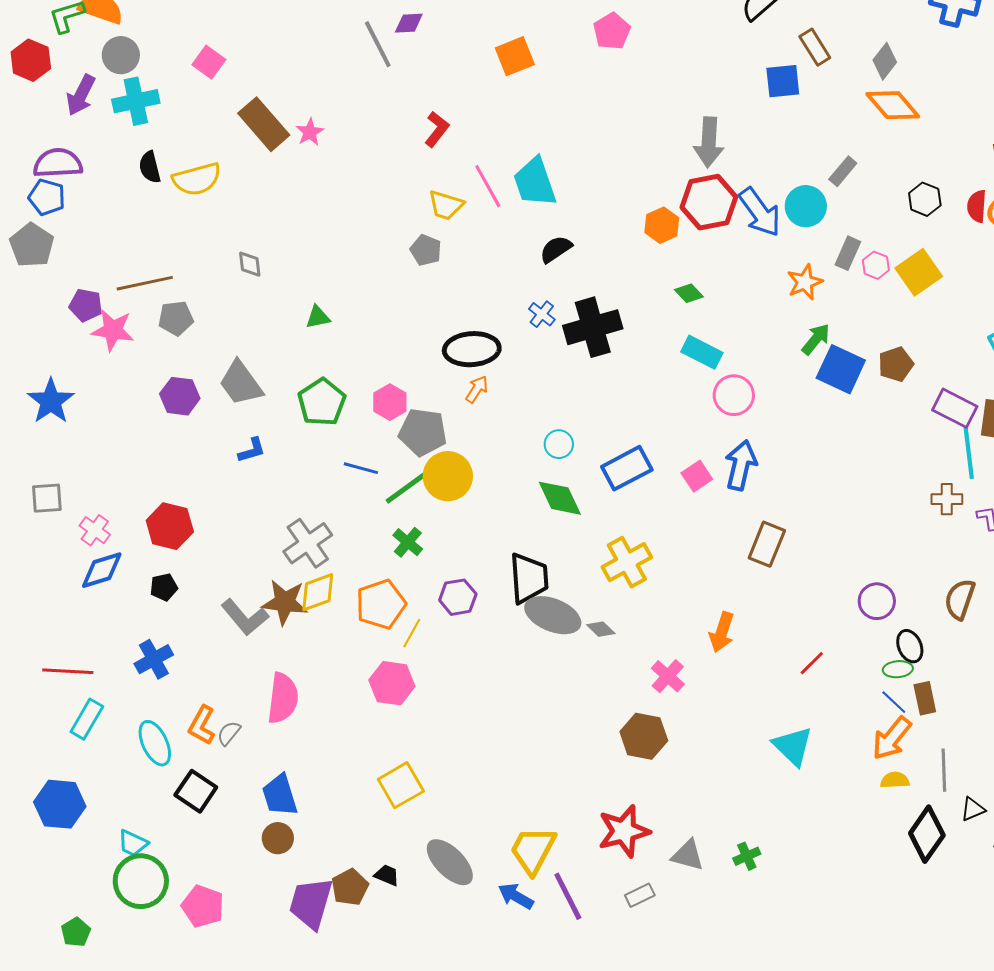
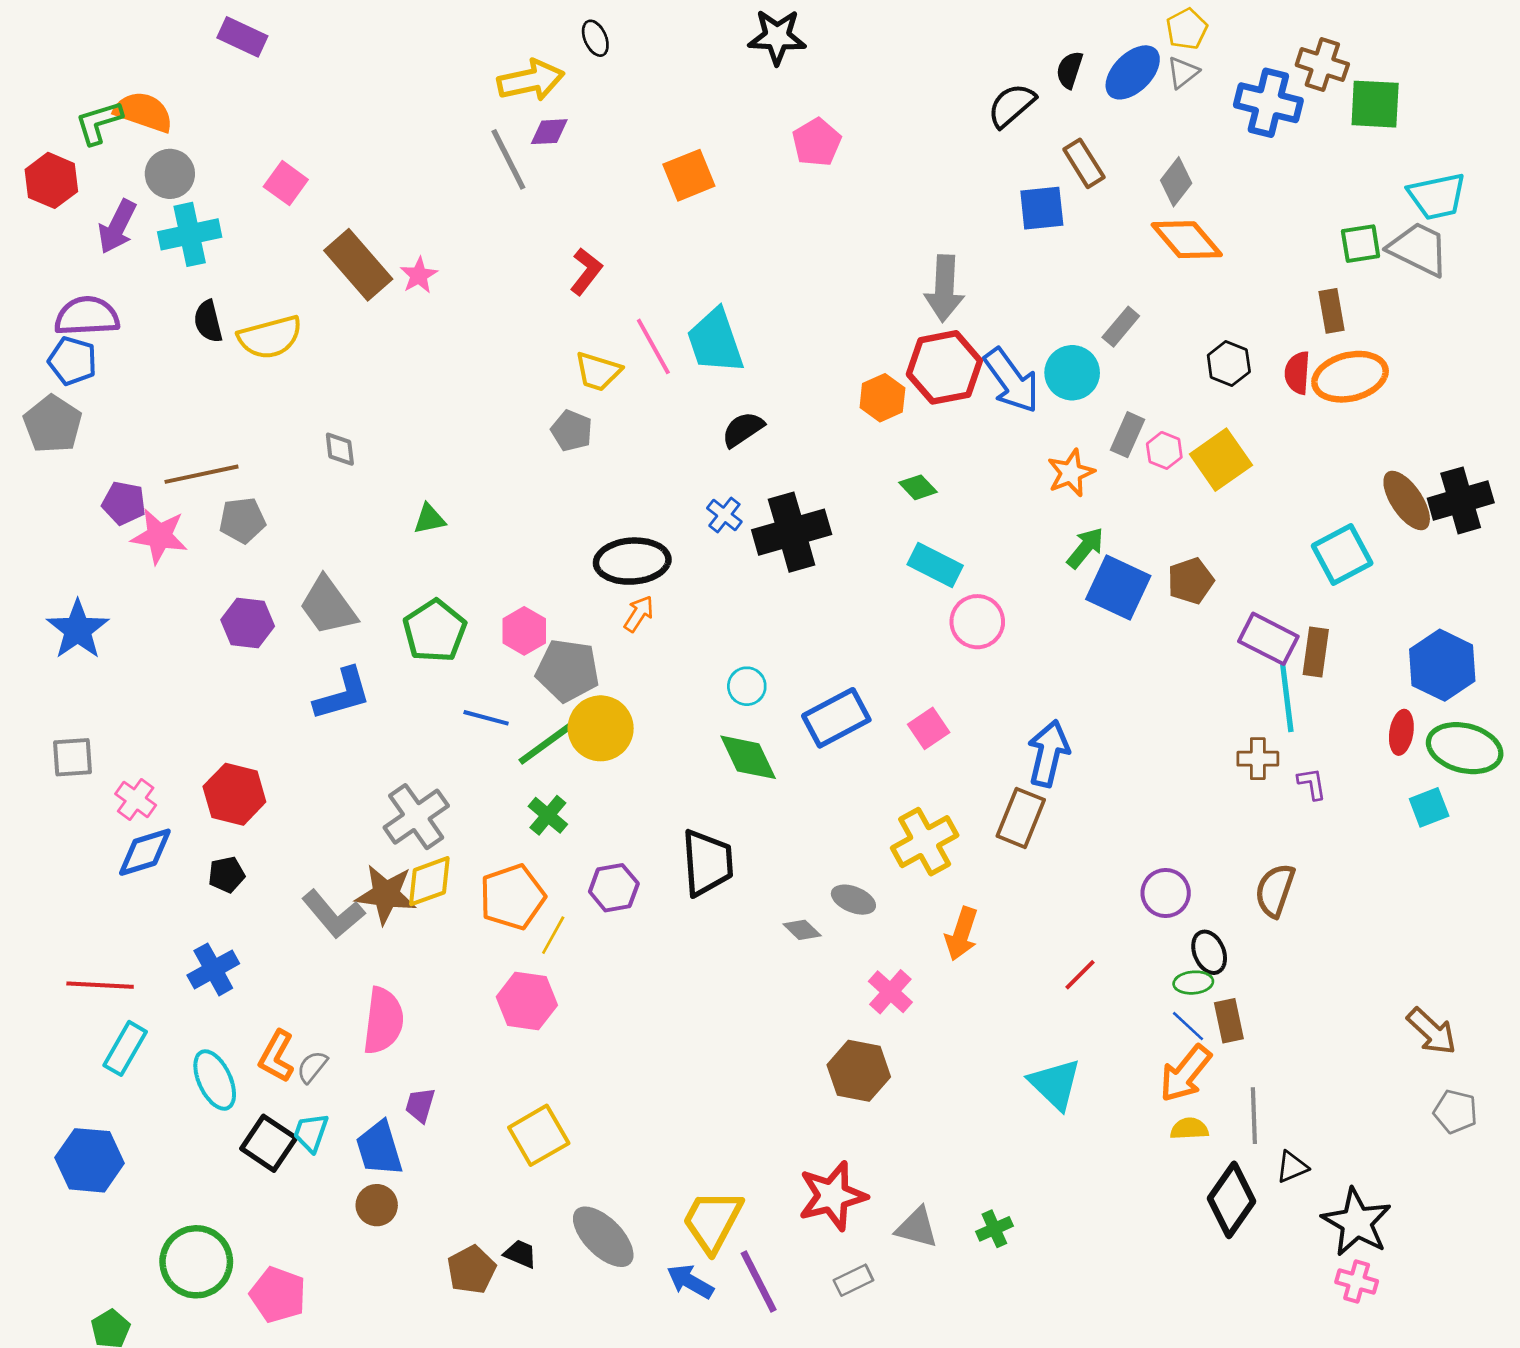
blue L-shape: (252, 450) -> (342, 694), size x1.6
blue arrow: (741, 465) -> (1048, 753), moved
yellow cross: (627, 562) -> (925, 842), moved
gray ellipse: (553, 615) -> (853, 900), moved, size x0.6
cyan trapezoid: (133, 843) -> (311, 1133), moved, turned 84
purple trapezoid: (311, 903) -> (420, 1105), moved, size x0.5

